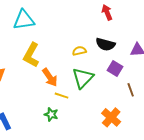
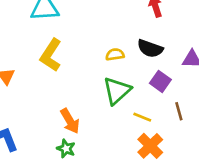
orange arrow: (50, 77) -> (70, 121), moved
yellow line: (62, 96) -> (142, 117), moved
green star: (51, 114) -> (66, 149), moved

